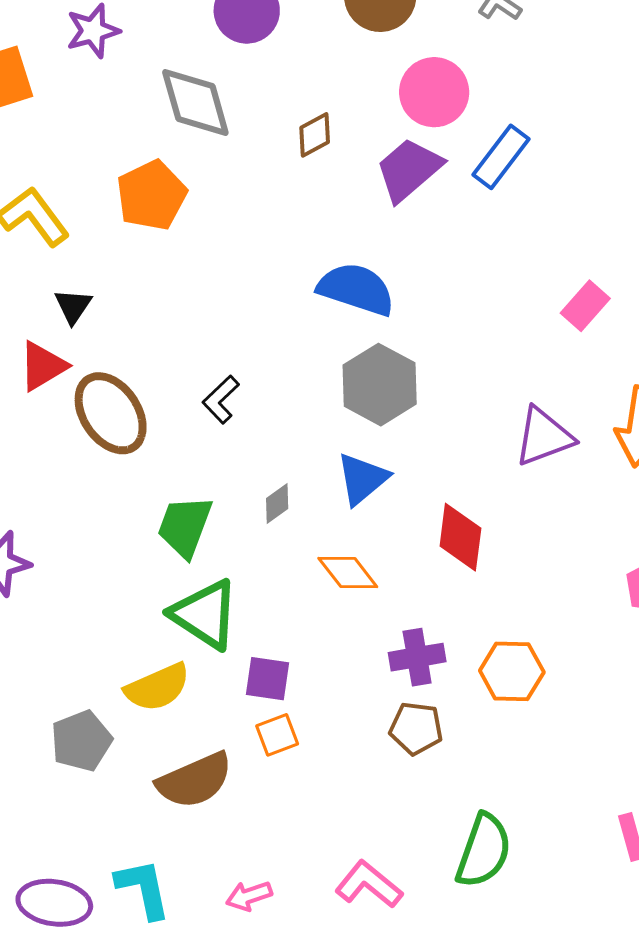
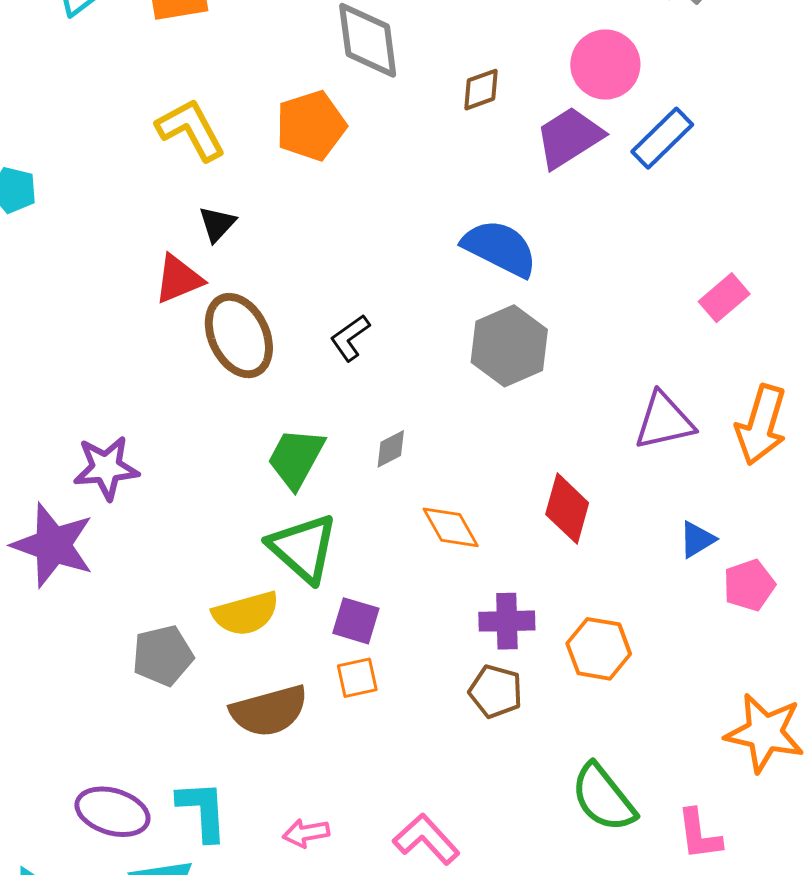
blue triangle: (362, 479) -> (697, 539), moved, size x0.7
green semicircle: (484, 851) -> (603, 798), moved, turned 114

